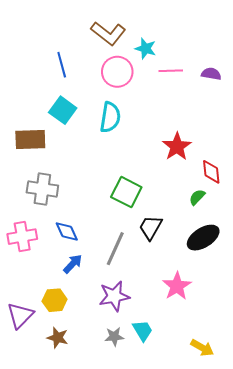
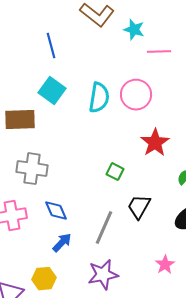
pink circle: (117, 72) -> (136, 95), moved
red star: (177, 147) -> (155, 143), moved
green square: (126, 192) -> (115, 172), size x0.6
pink star: (177, 286) -> (165, 265), size x0.7

